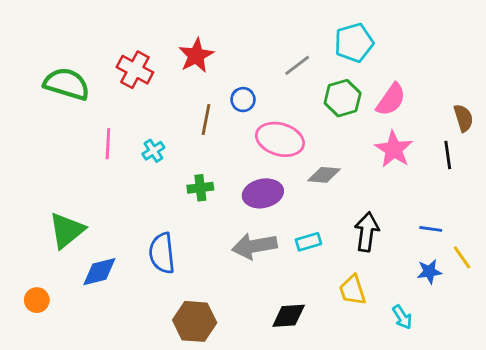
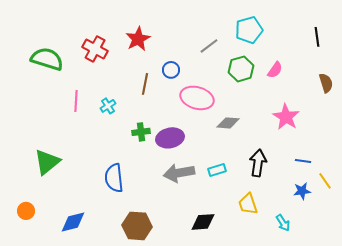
pink semicircle: (391, 100) -> (275, 70), size x0.7
pink star: (394, 149) -> (286, 117), moved
black line: (448, 155) -> (317, 37), moved
purple ellipse: (263, 193) -> (170, 138), moved
blue diamond: (99, 272) -> (73, 222), moved

